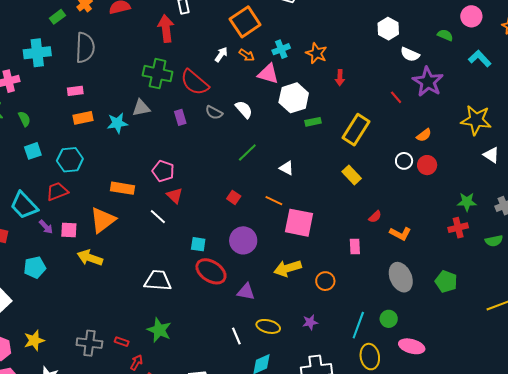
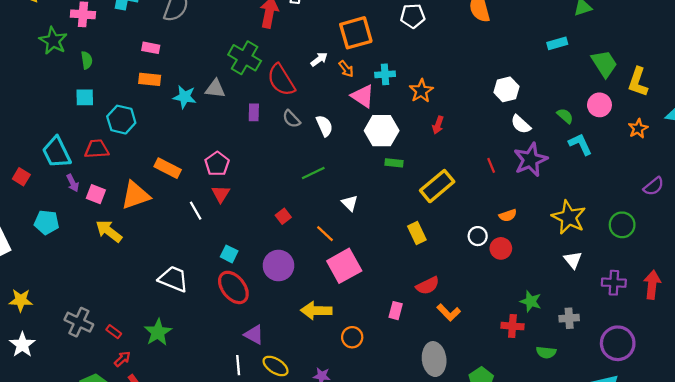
cyan L-shape: (480, 59) -> (580, 144), moved
red semicircle: (375, 217) -> (428, 286), size x1.5
pink square: (299, 223) -> (344, 266), turned 32
purple triangle: (246, 292) -> (254, 335), moved

